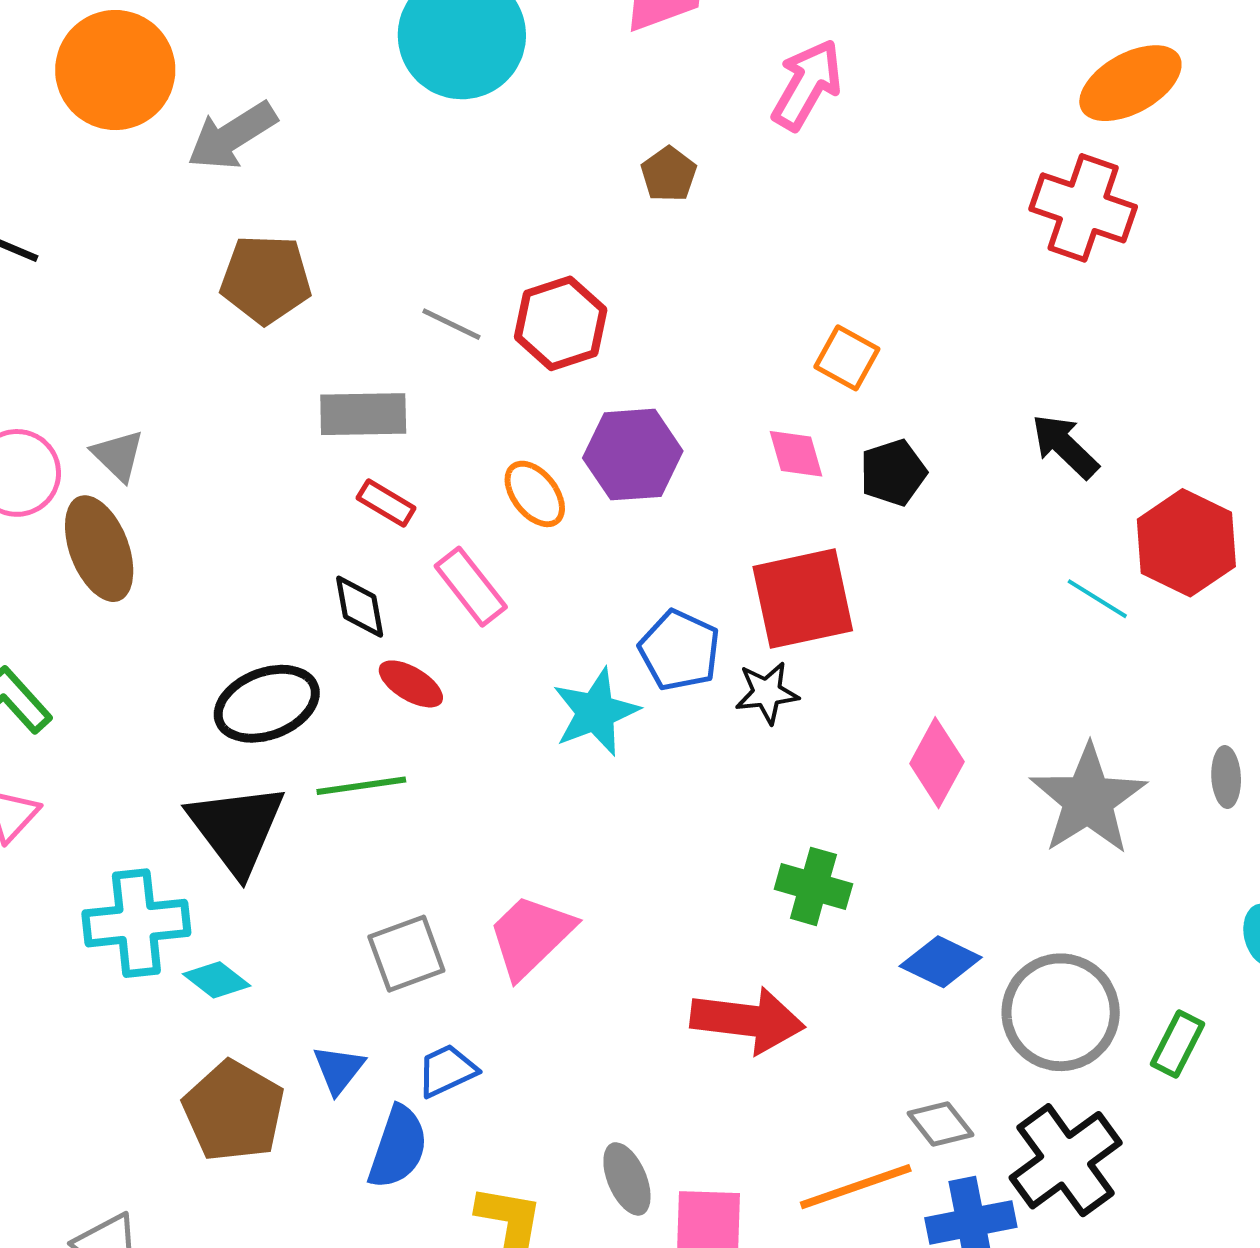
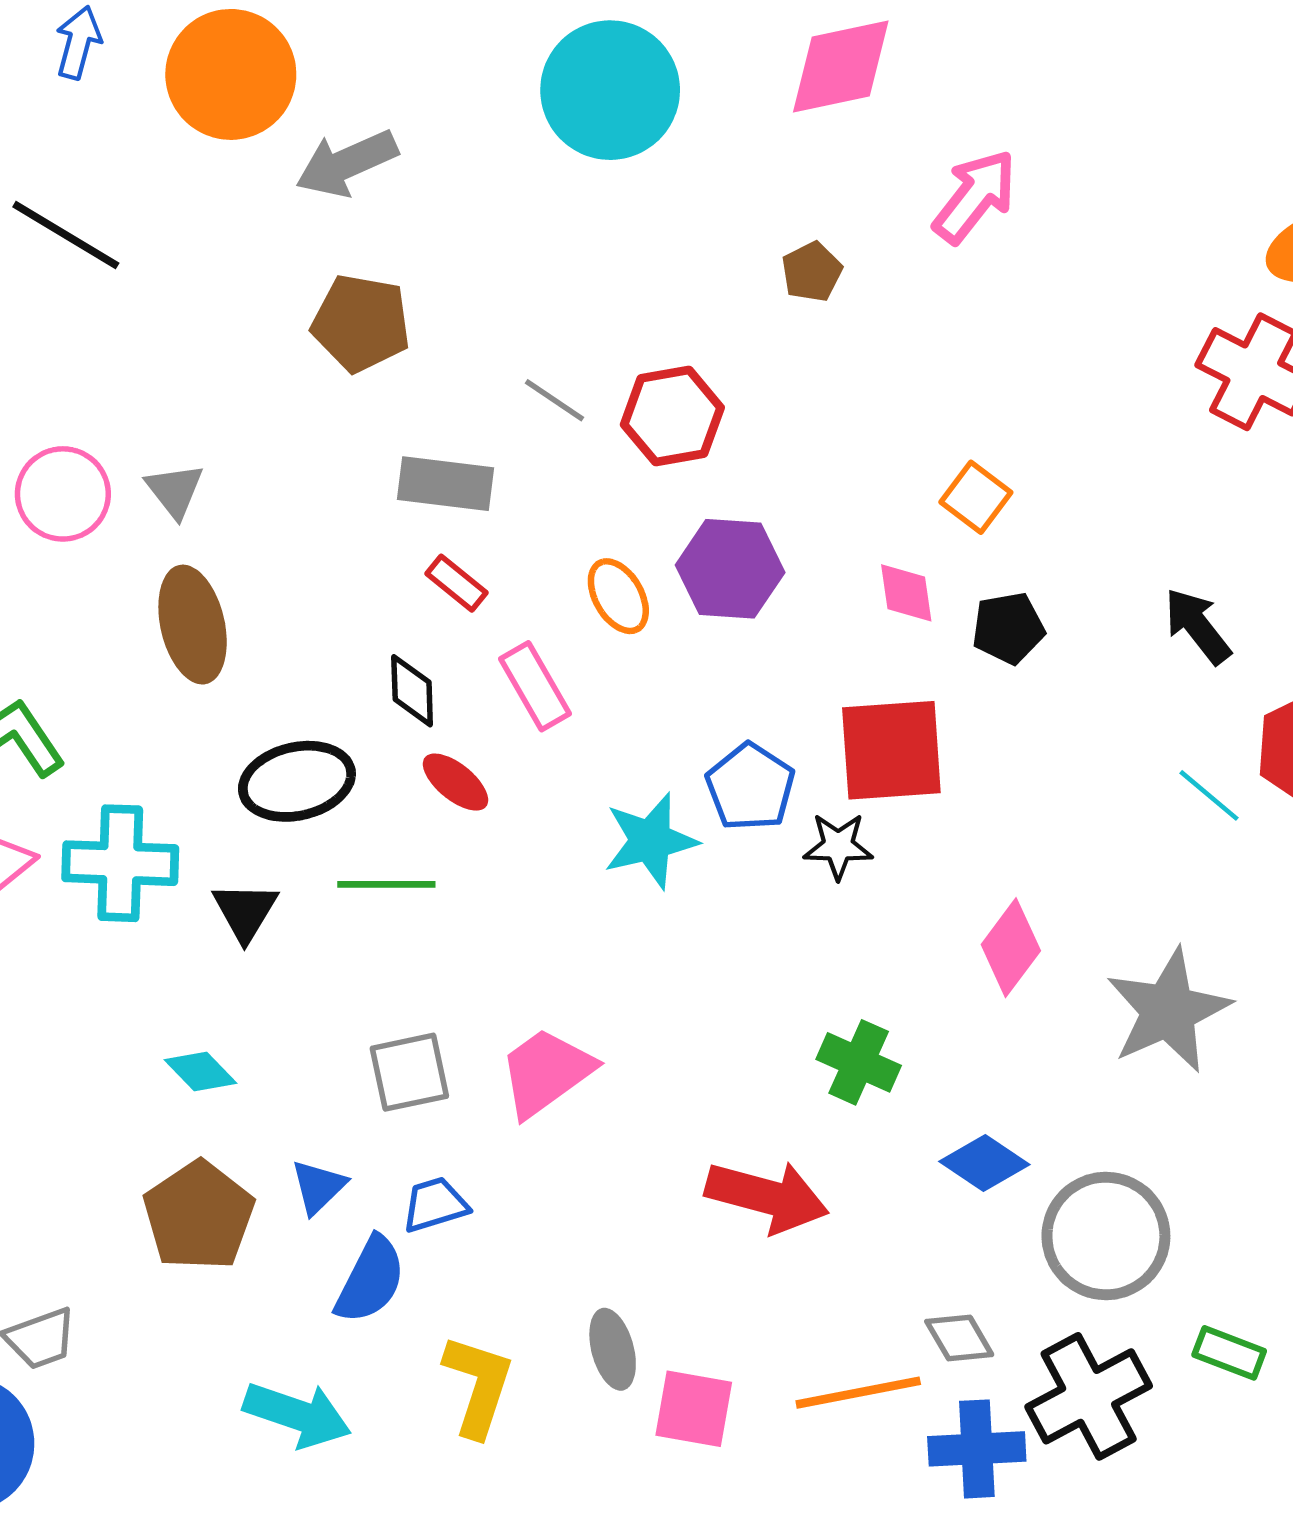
brown ellipse: (99, 549) -> (193, 625), moved
black triangle: (236, 829) -> (245, 911), size x0.6
cyan cross: (136, 923) -> (120, 863), moved
green rectangle: (1177, 1044) -> (1229, 1353), moved, turned 76

